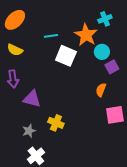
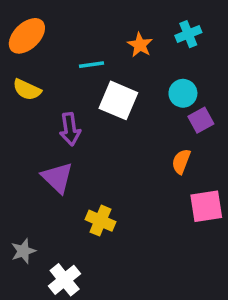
orange star: (86, 35) -> (140, 45), moved, size x0.6
purple arrow: (13, 79) -> (70, 129), moved
purple triangle: (32, 99) -> (57, 178), turned 30
gray star: (29, 131) -> (23, 251), moved

